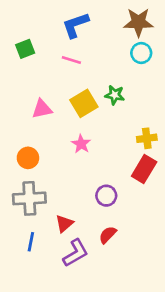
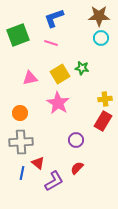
green square: (25, 49) -> (18, 35), size x1.6
pink star: (81, 144) -> (58, 103), size x1.6
red triangle: (64, 224) -> (38, 163), moved, turned -40

